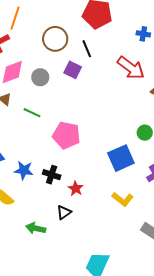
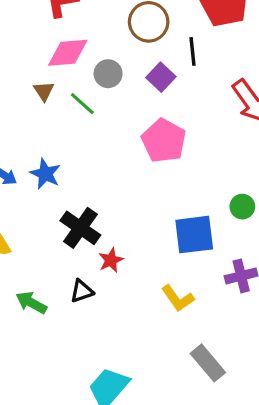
green line: (32, 113) -> (82, 104), moved
pink pentagon: (66, 135) -> (164, 141), moved
blue star: (24, 170) -> (45, 174), moved
black cross: (52, 175) -> (80, 228), size x1.4

